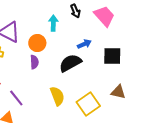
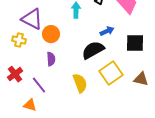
orange circle: (37, 43) -> (51, 34), moved
purple semicircle: (34, 62) -> (51, 59), moved
yellow square: (88, 104) -> (111, 73), moved

